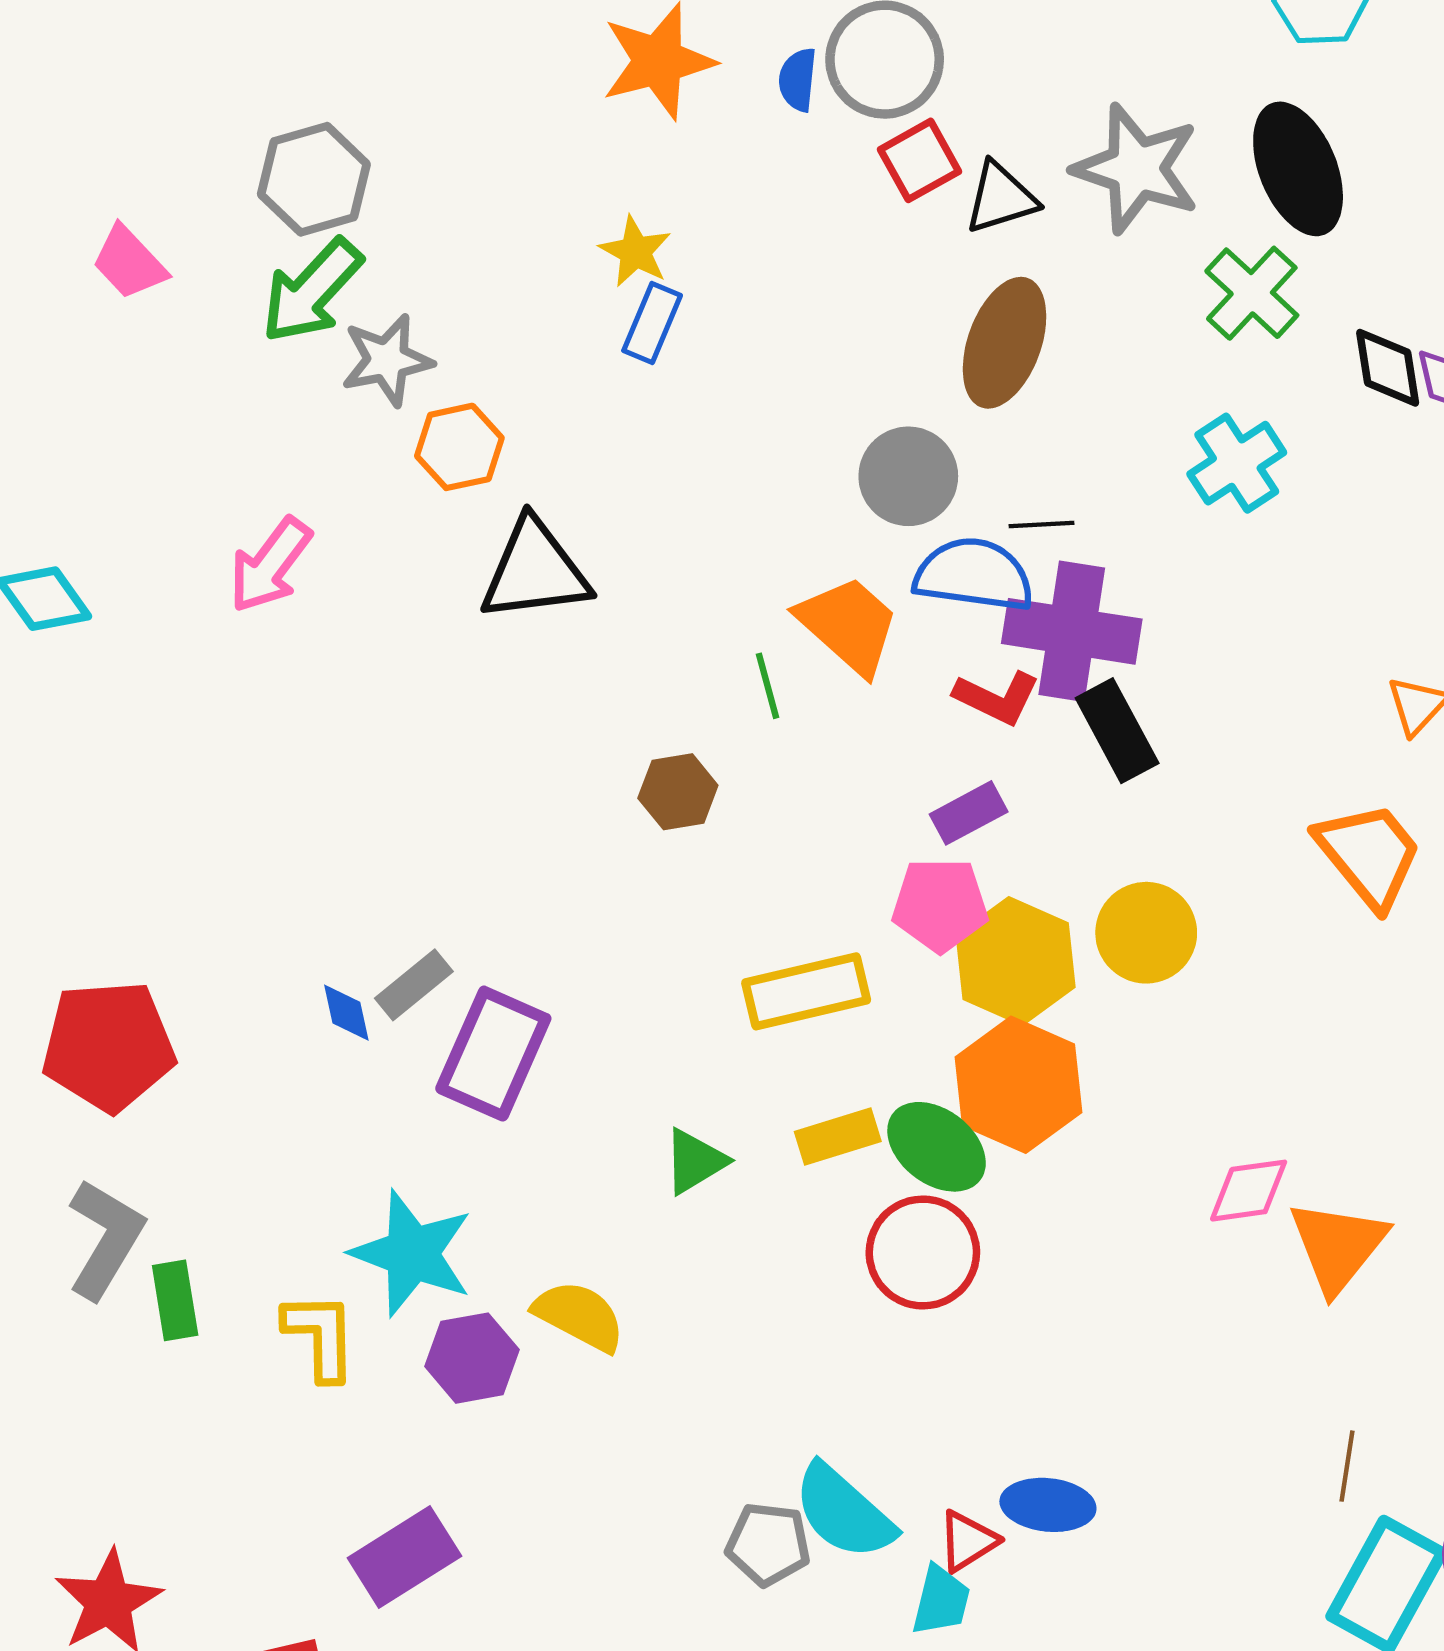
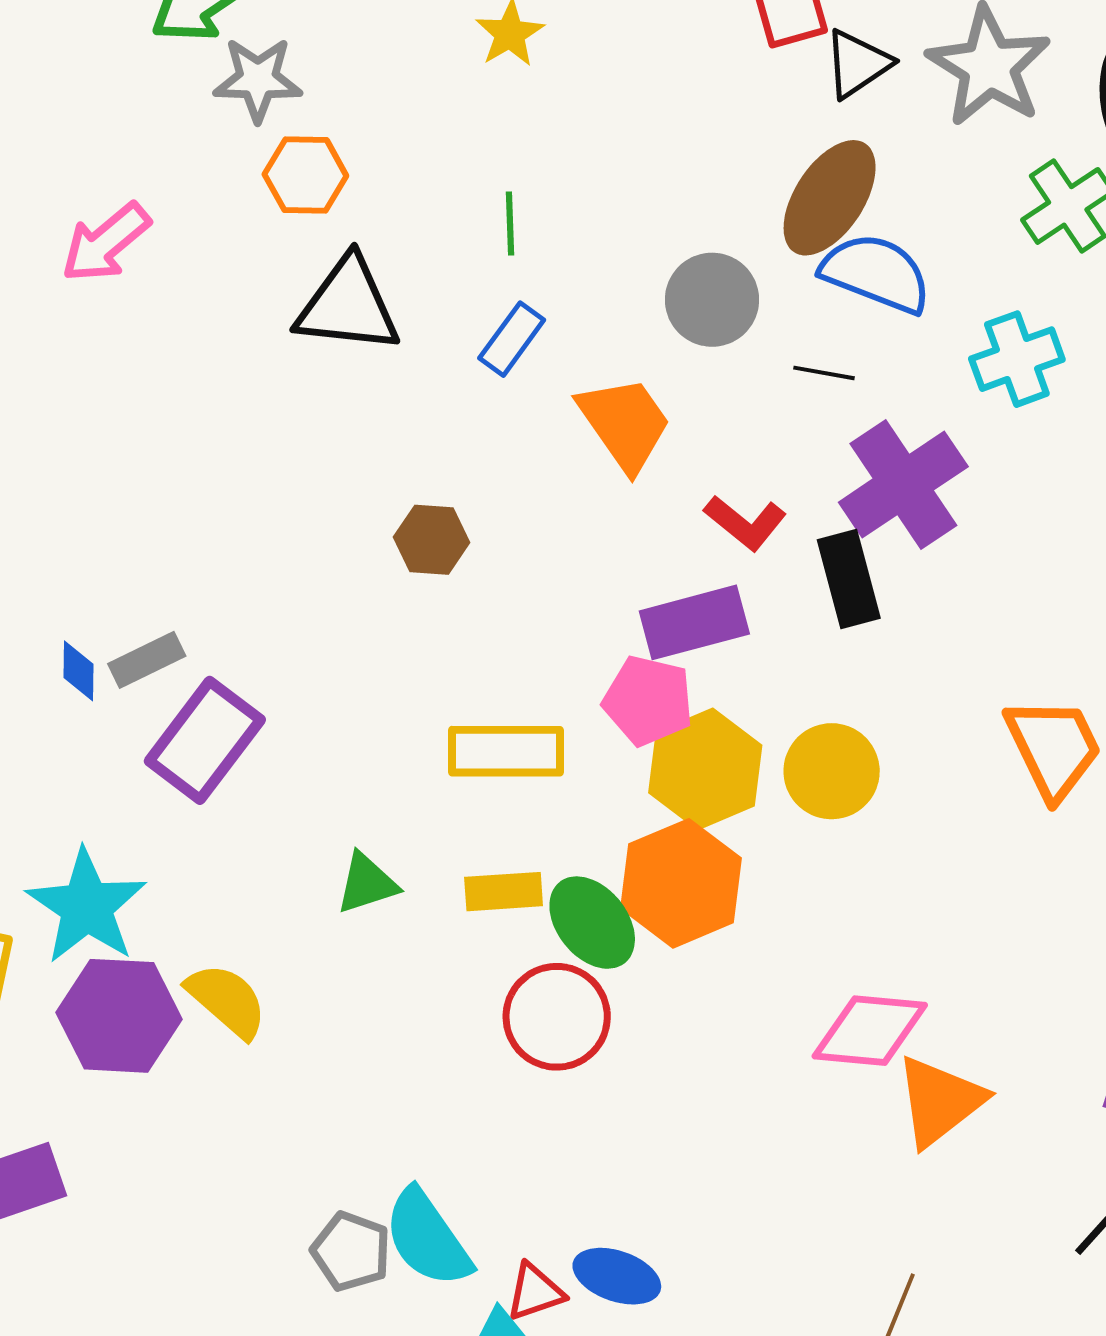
black triangle: (1001, 198) -> (858, 64), turned -30
blue rectangle: (652, 323) -> (512, 339), moved
blue semicircle: (974, 575) -> (876, 273), moved
purple cross: (1072, 631) -> (903, 484), moved, turned 34
green line: (767, 686) -> (510, 223), moved
purple rectangle: (969, 813) -> (694, 622), size x1.5
pink diamond: (1249, 1191) -> (870, 1031), size x1.4
purple hexagon: (472, 1358) -> (119, 1016), size x1.4

